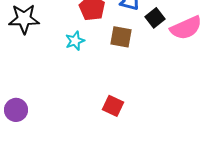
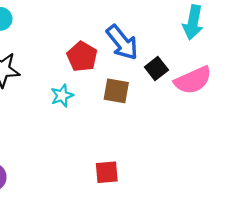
red square: (113, 106) -> (107, 172), turned -30

